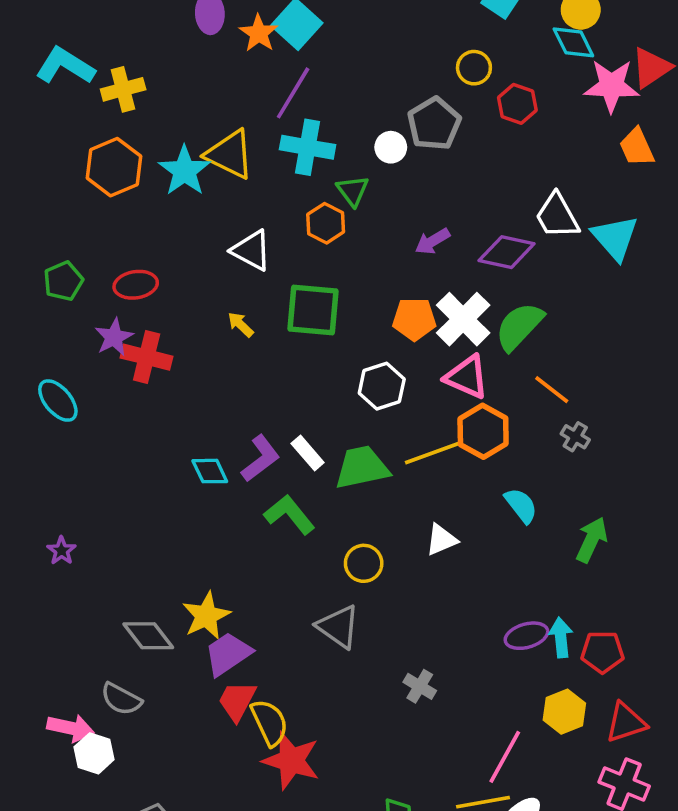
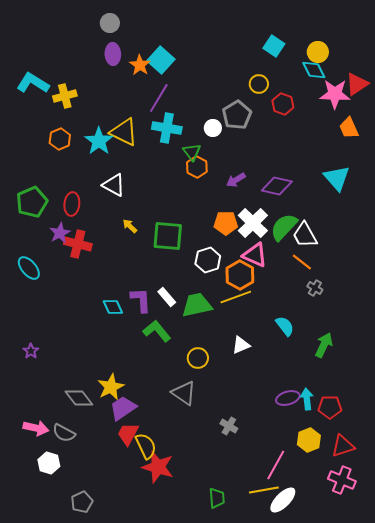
orange hexagon: (114, 167) -> (60, 139), size x0.7
white trapezoid: (557, 216) -> (305, 235), moved
orange hexagon: (326, 223) -> (197, 167), moved
white triangle: (251, 250) -> (114, 185), moved
green pentagon: (63, 281) -> (32, 202), size x1.4
red ellipse: (136, 285) -> (72, 204), turned -75
green square: (313, 310) -> (168, 236), moved
orange hexagon: (483, 431) -> (240, 275), moved
purple L-shape: (261, 458) -> (141, 300), turned -56
pink arrow: (71, 728) -> (36, 428), moved

